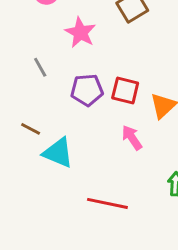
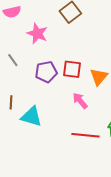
brown line: (31, 129) -> (11, 102), turned 72
red line: (107, 203) -> (85, 135), moved

